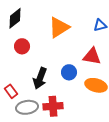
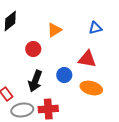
orange triangle: (59, 27) -> (54, 30), size x0.7
red circle: (22, 46) -> (33, 49), moved

